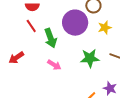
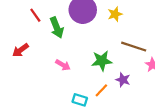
green star: (90, 58) -> (102, 61), moved
pink arrow: (54, 65) -> (63, 65), moved

